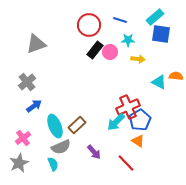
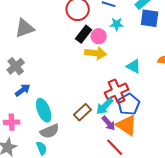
yellow arrow: (138, 59) -> (96, 53), moved, size x1.5
cyan triangle: (159, 82) -> (134, 66), moved
brown rectangle: (77, 125) -> (83, 112), moved
pink cross: (23, 138) -> (12, 122), turned 35
orange triangle: (138, 141) -> (127, 125), size x1.6
purple arrow: (94, 152) -> (109, 123), moved

